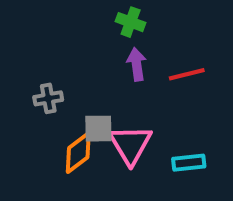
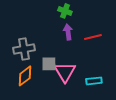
gray cross: (48, 98) -> (24, 49), size x1.5
orange diamond: (78, 153) -> (25, 76), moved

